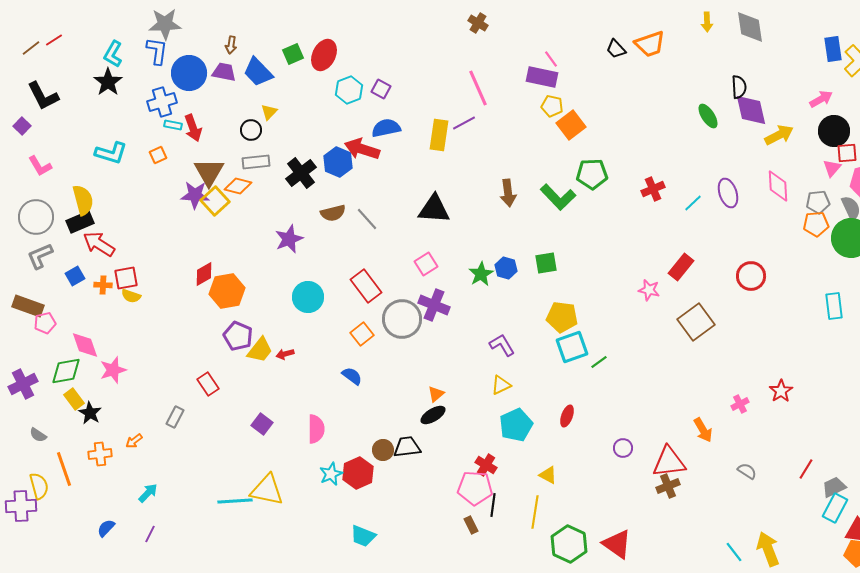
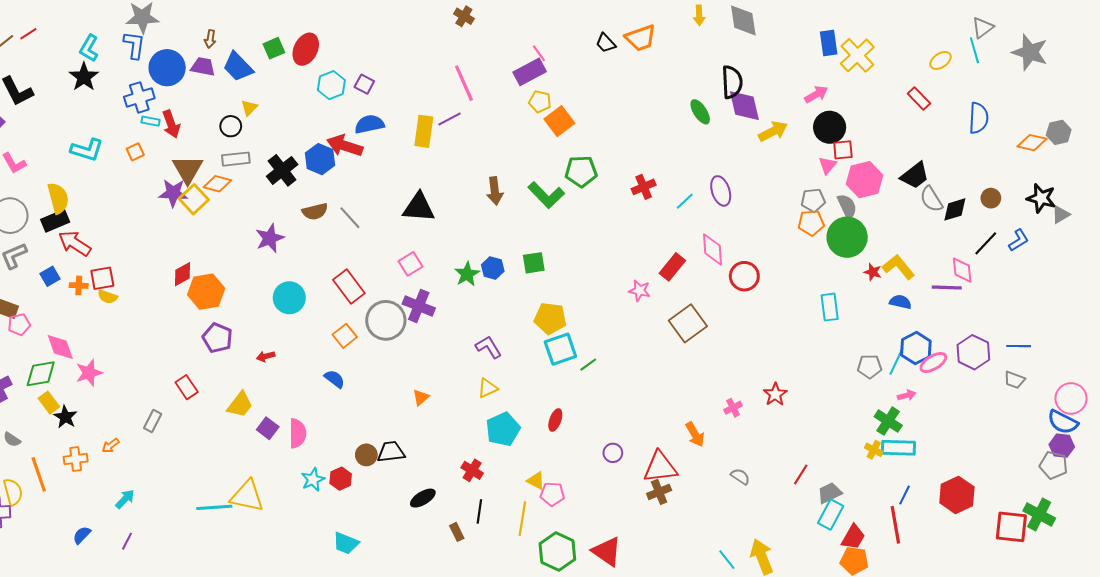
purple rectangle: (542, 77) -> (530, 72), turned -40
black semicircle: (739, 87) -> (732, 82), size x1.4
pink diamond: (778, 186) -> (712, 249), moved
yellow trapezoid: (260, 350) -> (240, 405), moved
black ellipse: (433, 415) -> (423, 498), moved
purple square: (262, 424) -> (268, 428), moved
red hexagon: (358, 473) -> (341, 479), size x0.7
pink pentagon: (475, 488) -> (552, 494), moved, size x0.7

